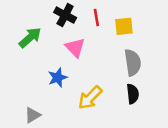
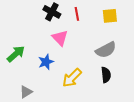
yellow square: (124, 26) -> (110, 16), moved
green arrow: (30, 38) -> (16, 54), moved
gray semicircle: (133, 63) -> (106, 50), turned 70

